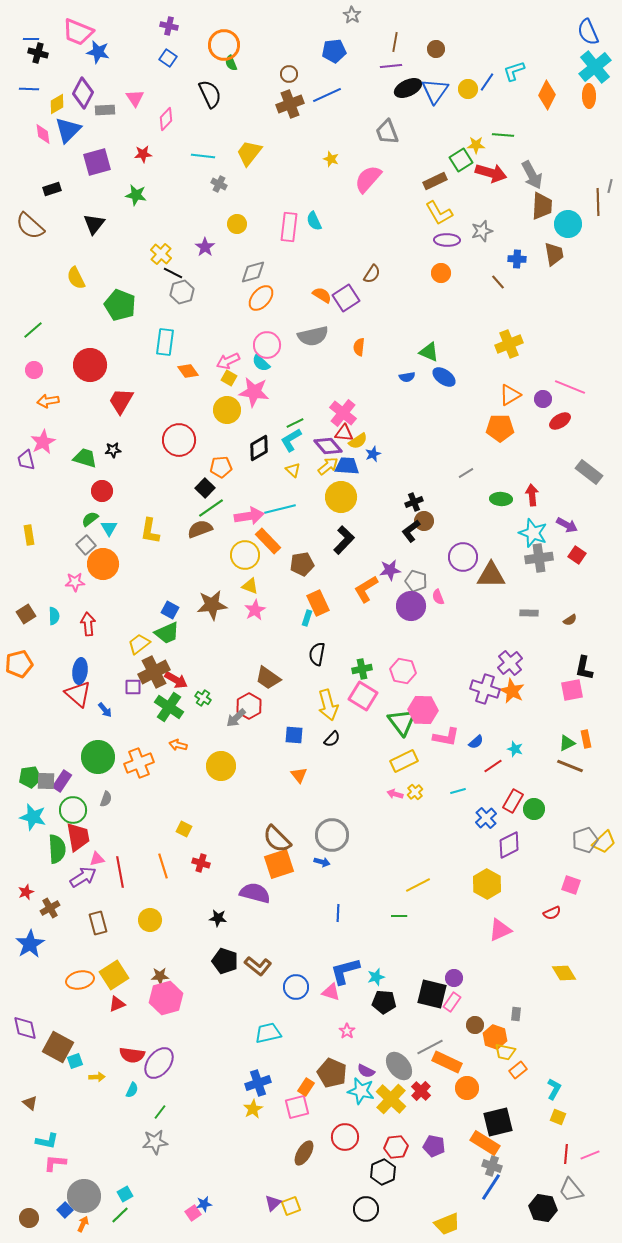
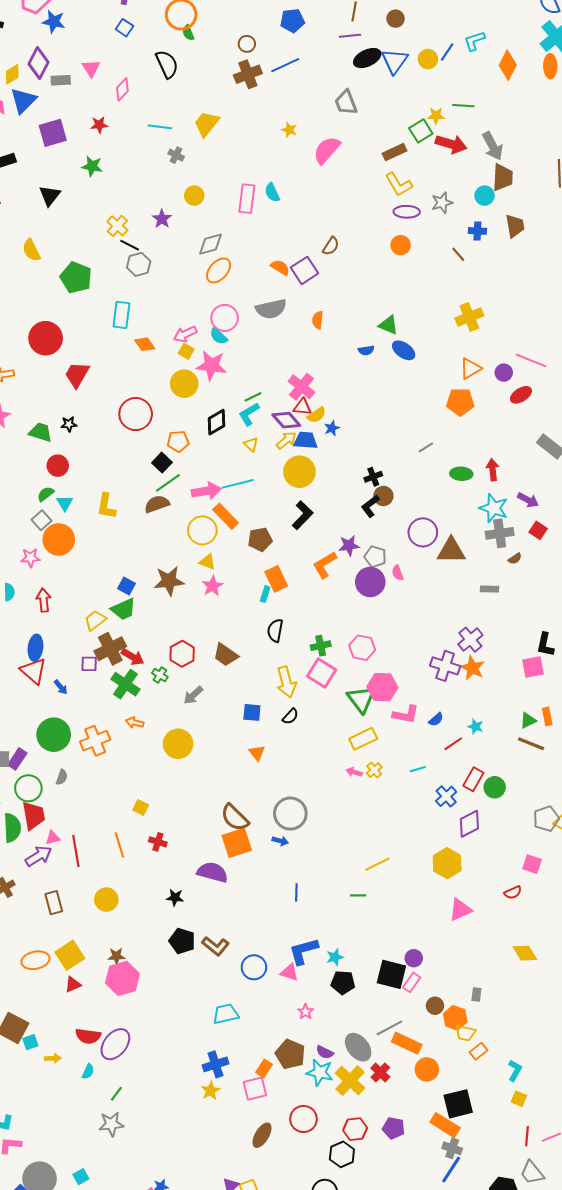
cyan circle: (568, 224) -> (485, 196), moved, size x0.7
brown semicircle: (570, 620) -> (515, 559), moved
red hexagon: (249, 706) -> (182, 654), moved

